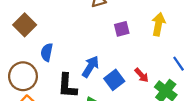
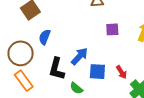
blue square: (114, 80) -> (97, 72), turned 30

